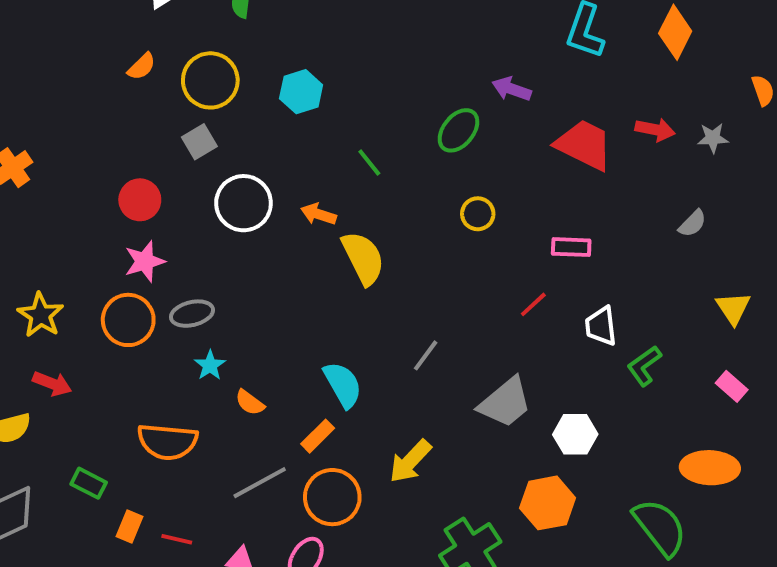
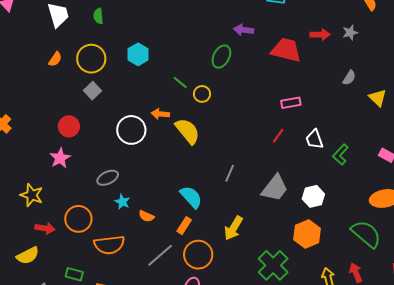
white circle: (243, 203) -> (131, 130), moved
yellow circle: (478, 214) -> (202, 94), moved
pink star: (145, 261) -> (60, 158), moved
yellow triangle: (733, 308) -> (378, 98), moved
orange circle: (128, 320) -> (78, 219), moved

